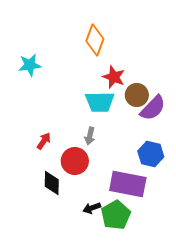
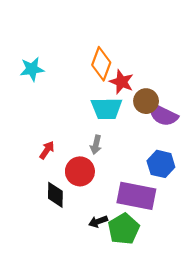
orange diamond: (95, 40) -> (101, 64), moved
purple semicircle: (153, 108) -> (163, 115), turned 72

